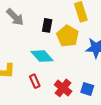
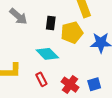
yellow pentagon: (68, 36) -> (72, 32), turned 30
blue square: (87, 89) -> (94, 84), turned -32

